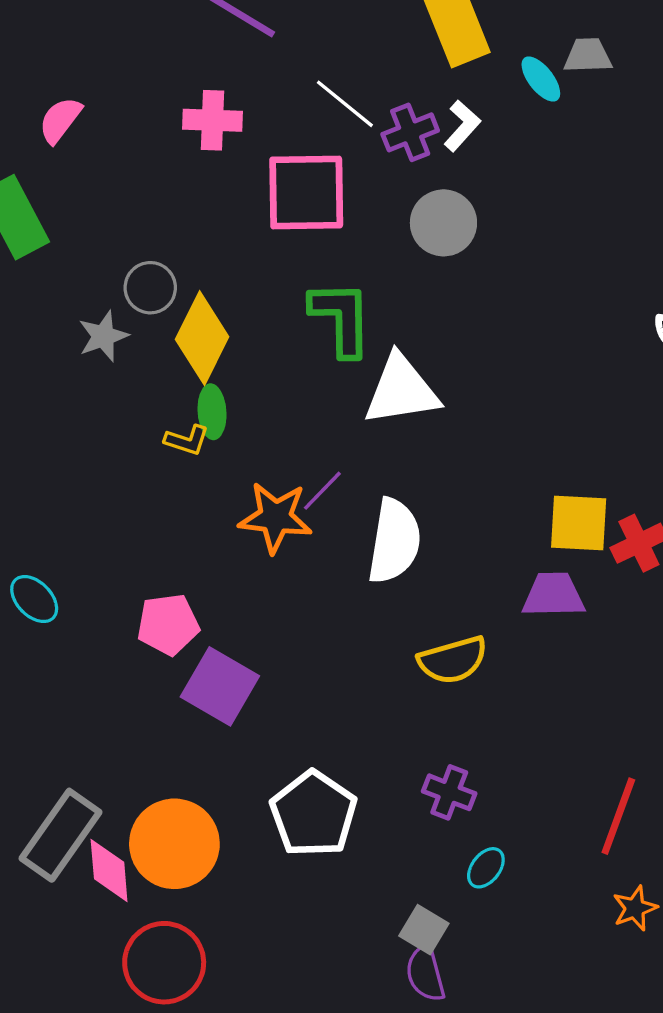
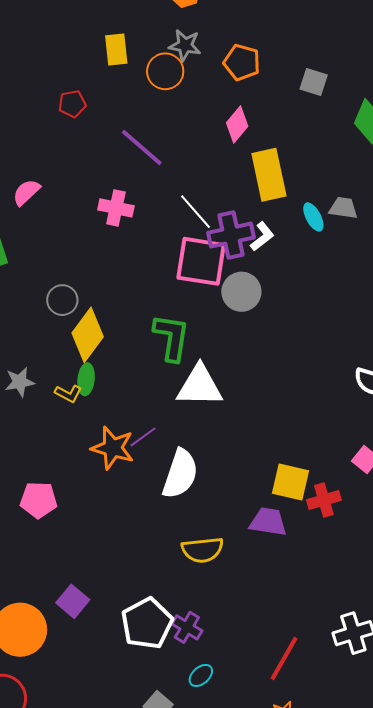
purple cross: (410, 132) -> (231, 235), size x1.4
pink square: (306, 192) -> (201, 261), moved
gray star: (103, 336) -> (20, 382), moved
purple square: (220, 686) -> (73, 601), moved, size x0.7
white pentagon: (313, 814) -> (147, 623), moved

